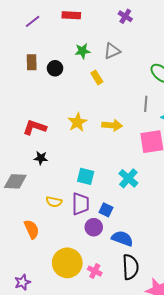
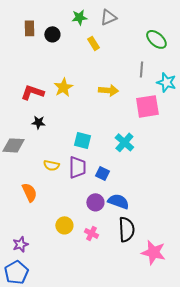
yellow star: (77, 122) -> (63, 87), moved
purple circle: (94, 227) -> (95, 202), moved
yellow circle: (67, 263) -> (64, 225), size x0.6

